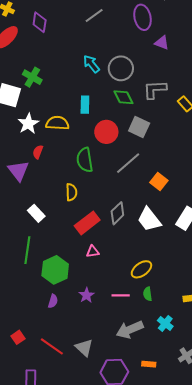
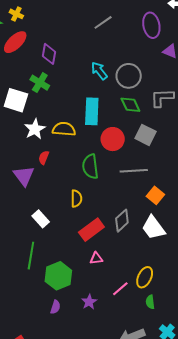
purple diamond: (40, 22) -> (49, 54), moved
cyan rectangle: (85, 105) -> (92, 111), size x1.5
gray line: (128, 163) -> (134, 171), turned 36
orange square: (159, 181) -> (155, 195), moved
yellow ellipse: (141, 269) -> (145, 277), turned -30
pink line: (121, 295) -> (120, 289), moved, turned -42

